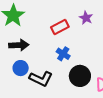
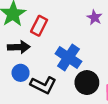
red rectangle: (60, 27) -> (39, 26), moved, turned -36
blue cross: (63, 54) -> (68, 57), size x1.6

